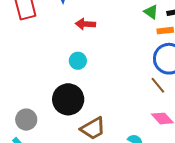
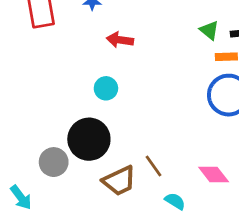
brown line: (158, 85) -> (154, 166), moved
gray circle: (26, 120) -> (54, 162), moved

